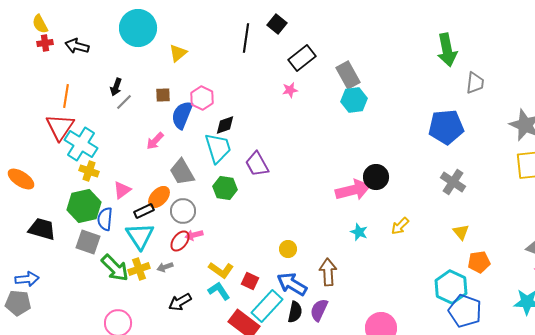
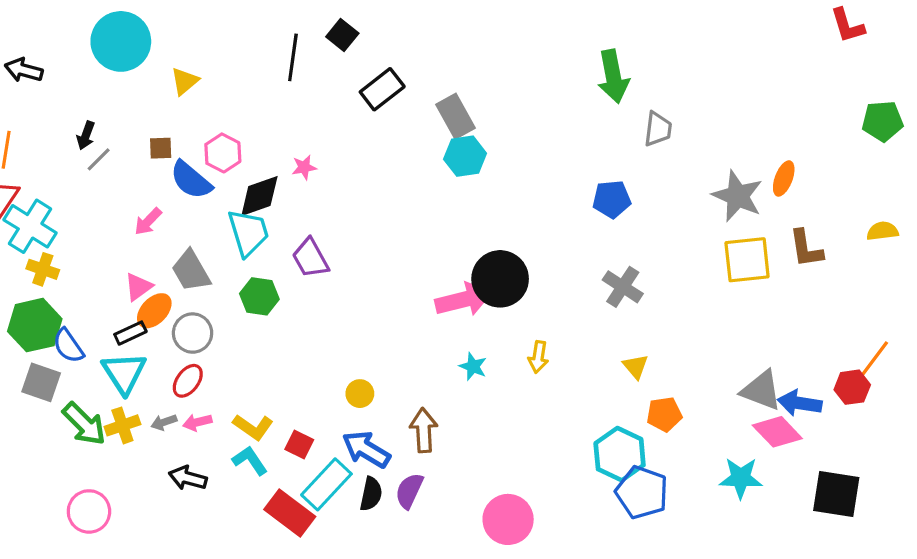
pink star: (290, 90) -> (304, 167), moved
blue semicircle: (182, 115) -> (191, 180), turned -72
black diamond: (225, 125) -> (259, 196), size x1.4
blue pentagon: (446, 127) -> (612, 199), size x0.7
black circle: (376, 177) -> (500, 279), size x1.4
pink triangle: (122, 190) -> (138, 287), moved
blue semicircle: (105, 219) -> (68, 346), turned -40
yellow arrow: (400, 226) -> (538, 357), turned -36
pink arrow: (194, 235) -> (197, 422), moved
black arrow: (180, 302) -> (188, 478), turned 45

